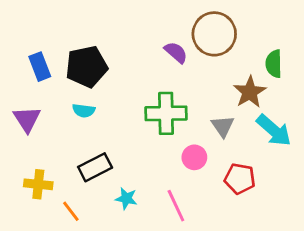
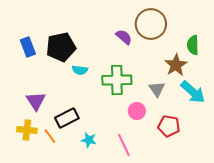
cyan semicircle: (84, 111) -> (80, 70), moved
purple triangle: (27, 119) -> (36, 101), moved
orange line: (71, 211) -> (50, 136), moved

